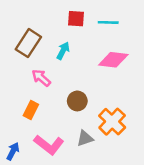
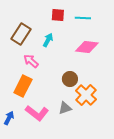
brown circle: (77, 101) -> (70, 79), moved
orange rectangle: (31, 110) -> (23, 86), size x1.5

